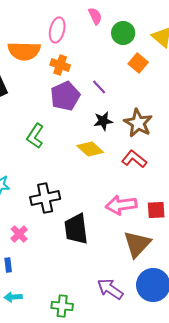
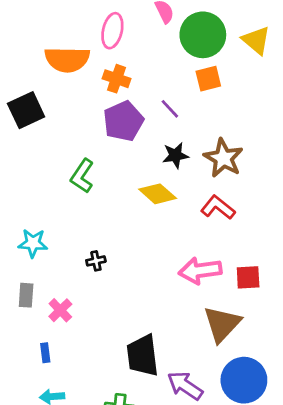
green circle: (123, 33) -> (203, 35), size x1.4
orange square: (138, 63) -> (208, 79), moved, turned 36
black cross: (45, 198) -> (96, 261), size x0.5
black trapezoid: (76, 229) -> (143, 355), moved

